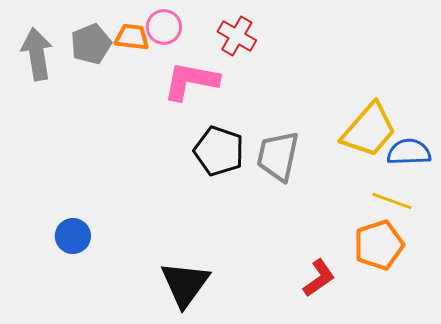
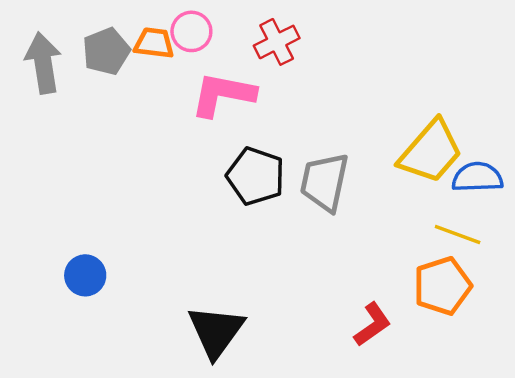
red cross: (237, 36) -> (277, 42), turned 33

